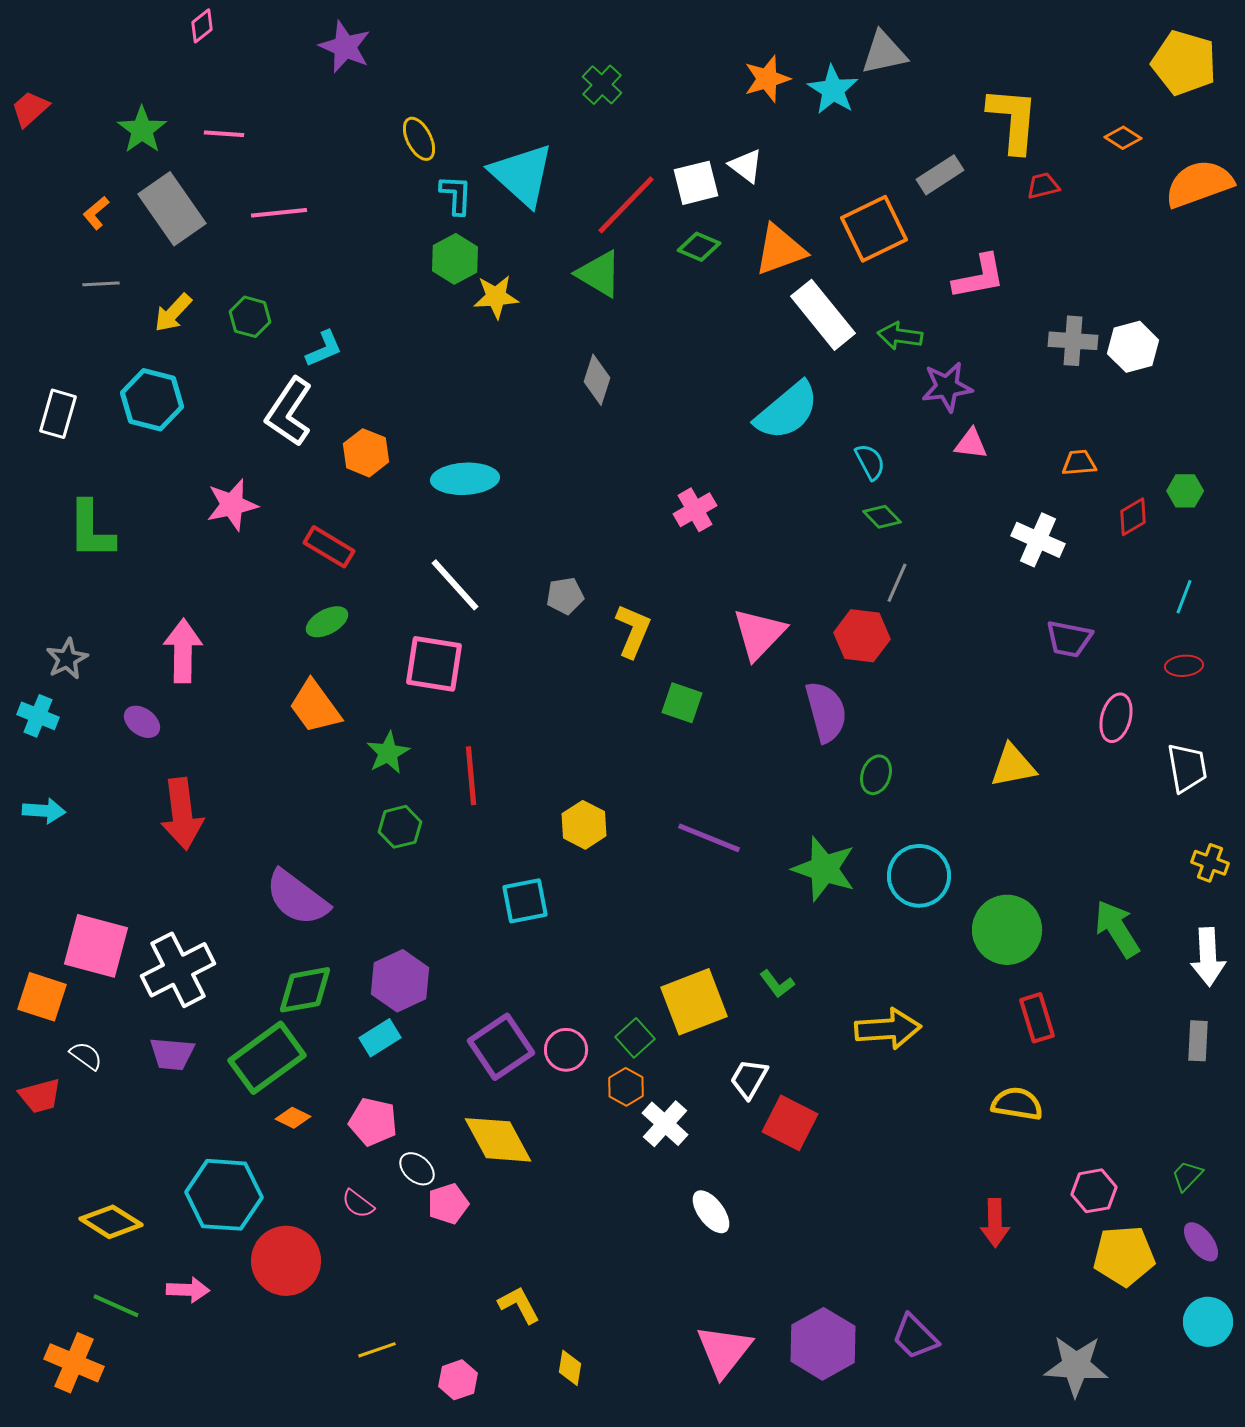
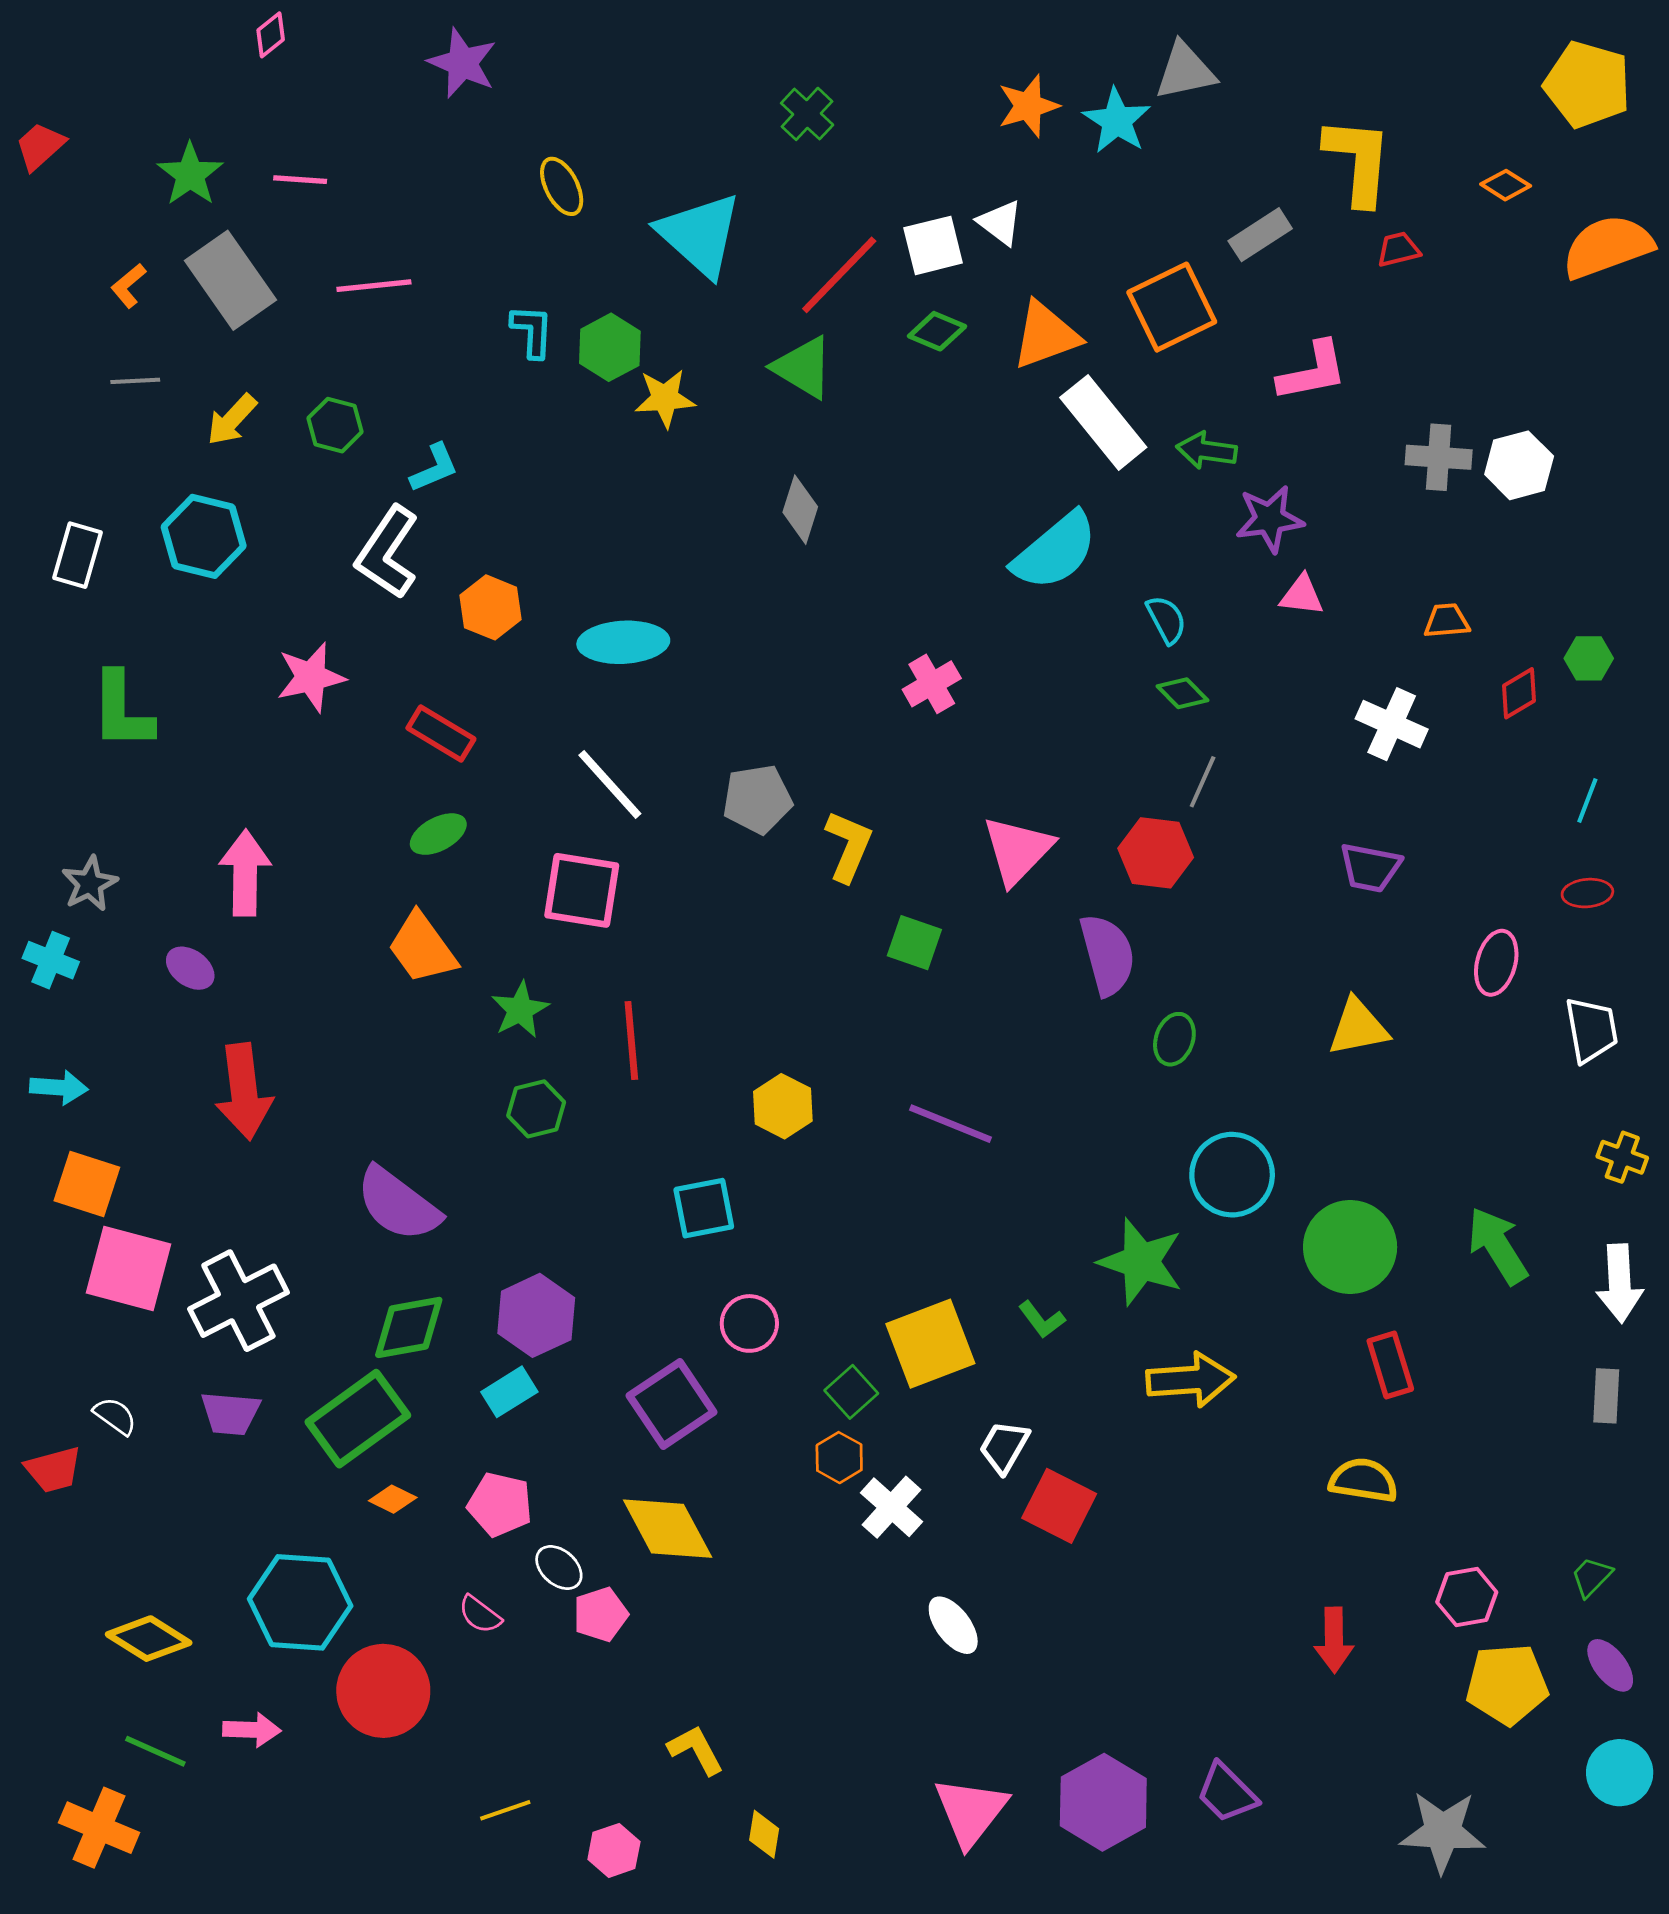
cyan L-shape: (456, 195) -> (532, 331), moved
gray pentagon: (565, 596) -> (757, 799), size x1.4
purple trapezoid: (1069, 639) -> (1370, 868), moved
green star: (824, 869) -> (1141, 1262), moved
orange square: (42, 997) -> (87, 1184), moved
pink circle: (566, 1050) -> (749, 1323), moved

